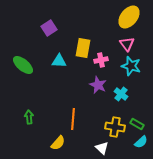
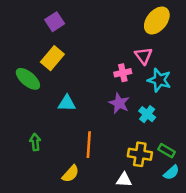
purple square: (49, 28) -> (55, 22), moved
pink triangle: (127, 44) -> (143, 56), moved
yellow rectangle: (83, 48) -> (52, 58), moved, turned 30
cyan triangle: (59, 61) -> (67, 103), moved
white triangle: (102, 148) -> (124, 180), turned -40

